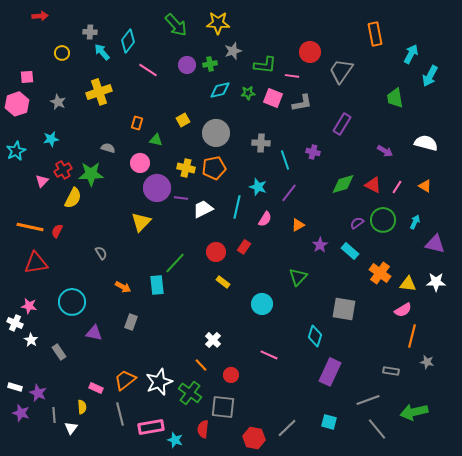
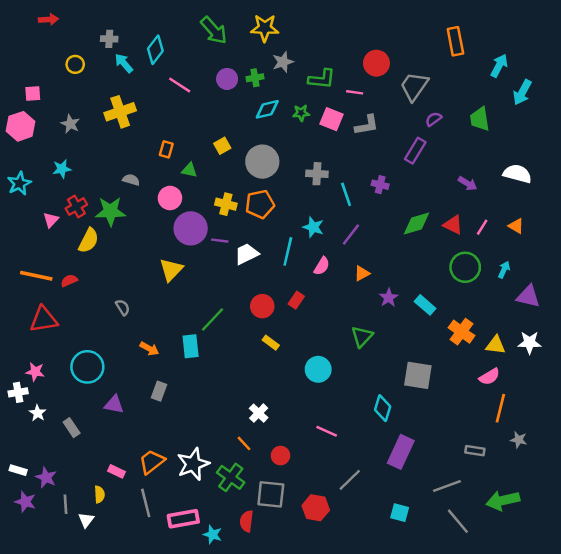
purple semicircle: (357, 223) -> (434, 119), moved
red semicircle: (57, 231) -> (69, 281), turned 40
white cross: (15, 323) -> (18, 392), turned -35
gray line: (287, 428) -> (350, 480), moved
red hexagon: (254, 438) -> (316, 508), moved

